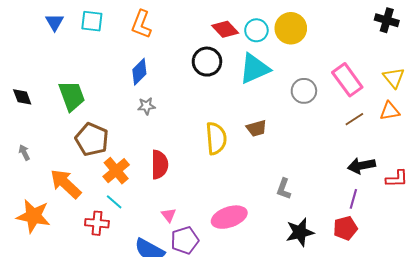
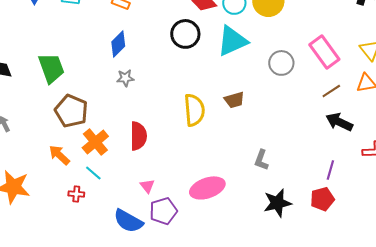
black arrow: (361, 166) -> (339, 122), moved, turned 36
orange arrow: (66, 184) -> (59, 155), moved, size x0.7
red cross: (97, 223) -> (76, 194), size x0.7

